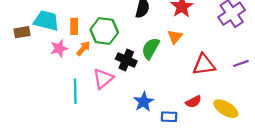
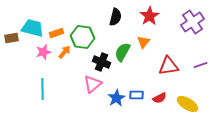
orange rectangle: (74, 26) -> (56, 33), turned 72
pink triangle: (103, 79) -> (92, 84), moved
cyan line: (75, 91) -> (42, 89), moved
blue rectangle: (169, 117) -> (136, 95), moved

